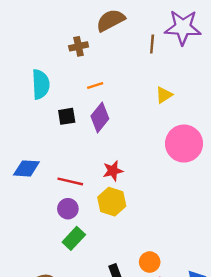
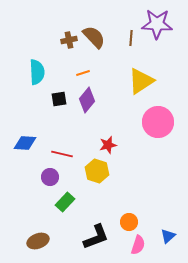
brown semicircle: (111, 20) -> (94, 37), moved, turned 75
yellow triangle: (164, 95) -> (141, 81), size x1.8
red star: (113, 171) -> (108, 145), moved
purple circle: (68, 209) -> (50, 177), moved

